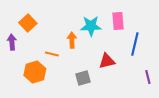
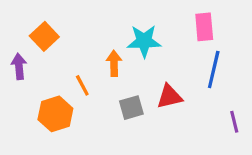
pink rectangle: (118, 21) -> (204, 27), moved
orange line: (52, 54) -> (82, 85), turned 48
gray square: (83, 78) -> (131, 108), moved

